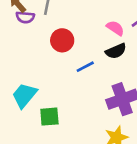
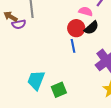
red circle: (62, 40) -> (76, 28), moved
blue line: (85, 67) -> (73, 46), turned -56

